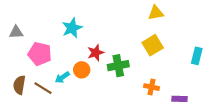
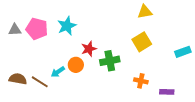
pink pentagon: (40, 54) -> (37, 29), moved
cyan rectangle: (197, 56) -> (183, 52), turned 56
brown semicircle: (19, 85) -> (18, 79), turned 90

